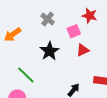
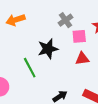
gray cross: (48, 19) -> (65, 20), moved
green line: (26, 75) -> (30, 68), moved

